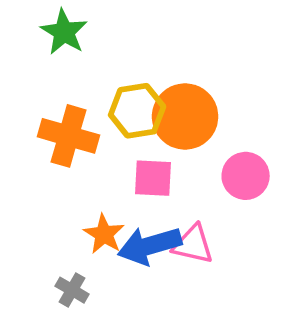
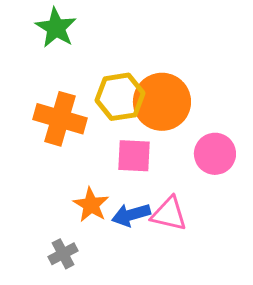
blue arrow: (150, 246) -> (131, 215), size x0.7
gray cross: (72, 290) -> (63, 254), turned 32

